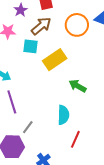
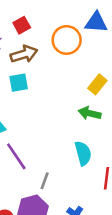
brown arrow: (41, 26) -> (24, 54), turned 40
yellow rectangle: (55, 60) -> (97, 84), moved, size x0.7

